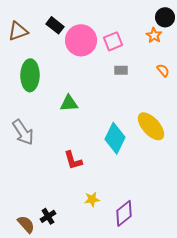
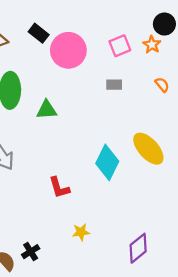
pink square: (113, 41) -> (120, 46), moved
green triangle: (69, 103) -> (47, 110), moved
purple diamond: (124, 213) -> (138, 248), moved

